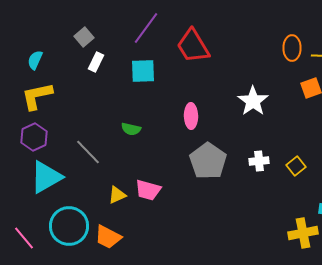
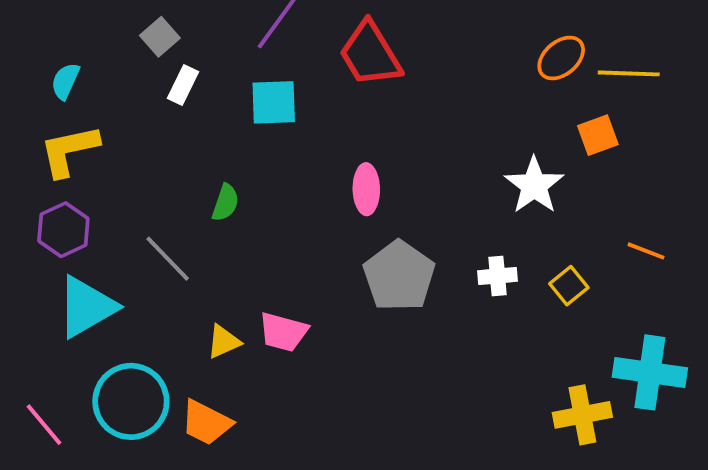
orange ellipse: (292, 48) -> (561, 58), turned 50
white star: (253, 101) -> (534, 185), moved
green semicircle: (131, 129) -> (225, 203), moved, turned -84

